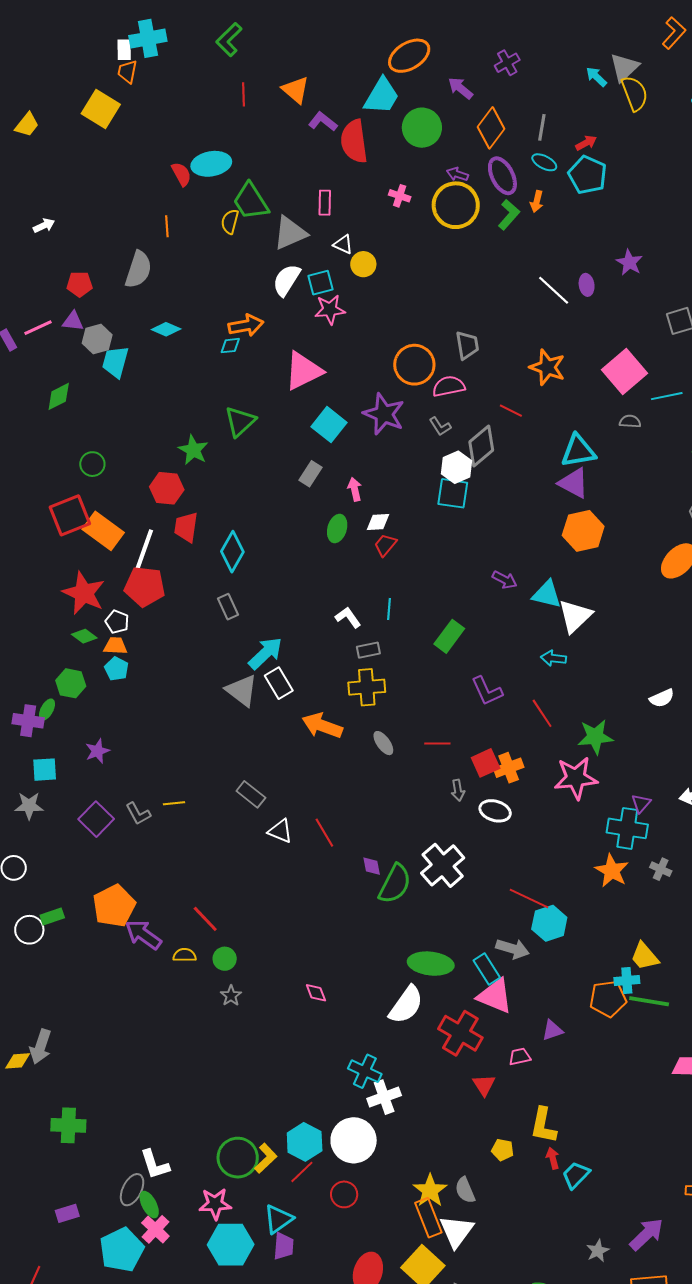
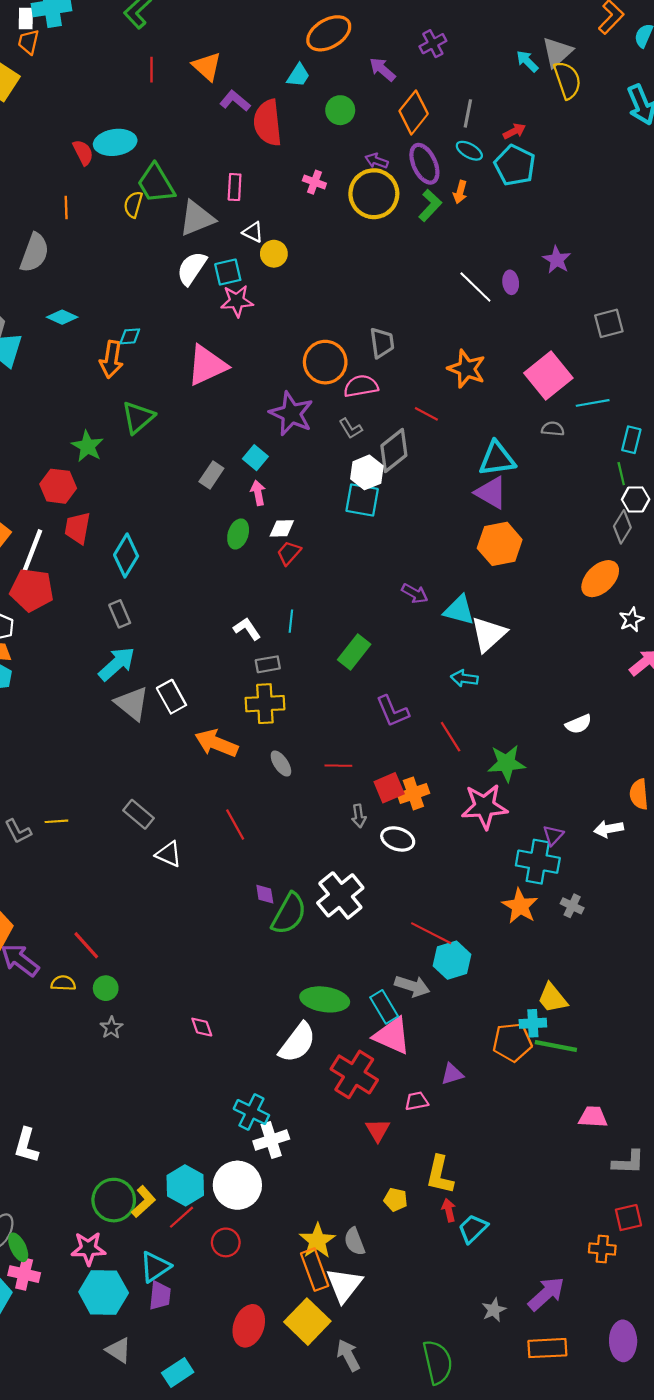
cyan trapezoid: (382, 96) -> (298, 75), size x0.6
green circle: (422, 128) -> (340, 110), size x0.7
orange arrow: (246, 325) -> (111, 359), moved, turned 108
cyan square: (329, 425) -> (255, 458), moved, size x0.7
cyan arrow: (265, 653) -> (117, 664), moved
red line: (324, 833) -> (235, 824), moved
white L-shape: (155, 1164) -> (26, 1145), moved, turned 32
pink cross: (155, 1229) -> (24, 1274), turned -32

